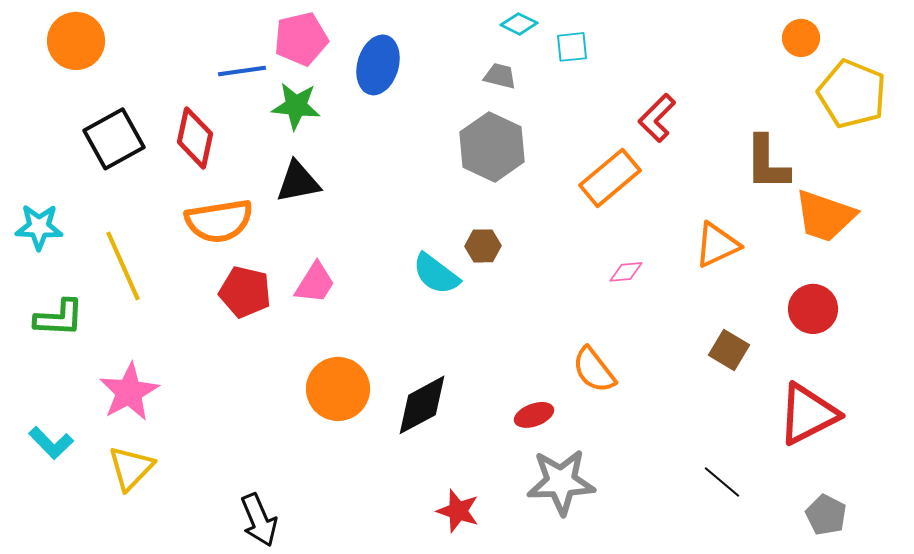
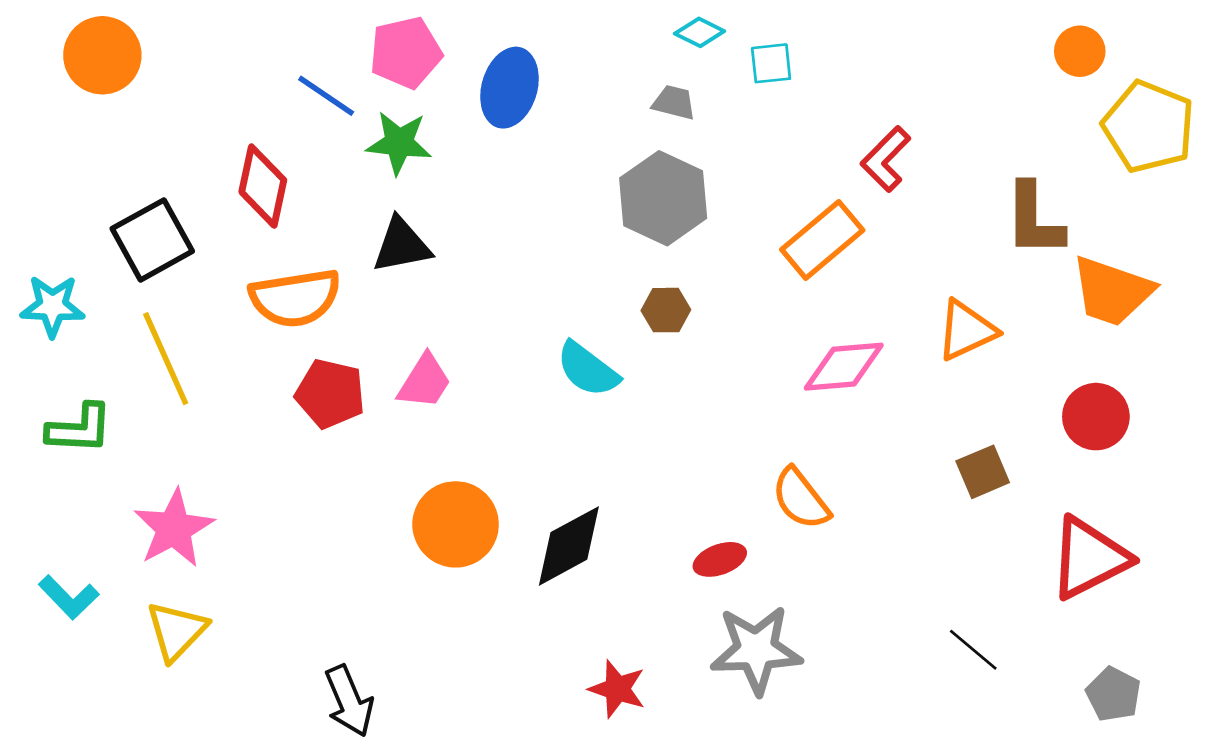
blue line: (242, 71) -> (326, 96), turned 42
black square: (114, 139) -> (152, 240), moved
brown hexagon: (483, 246) -> (666, 310), moved
pink diamond: (626, 272) -> (844, 367), size x1.8
brown square: (729, 350) -> (983, 472), turned 36

